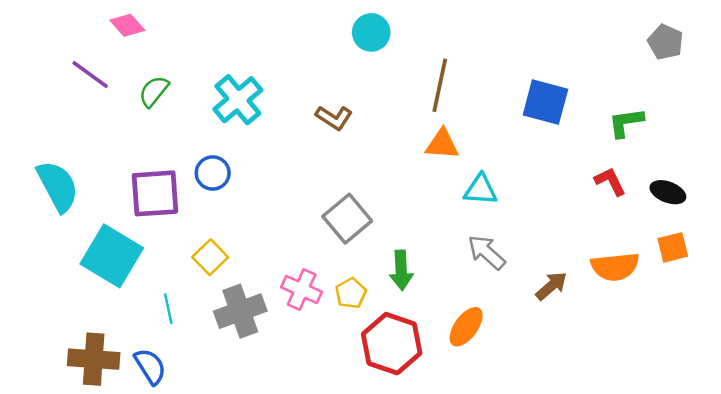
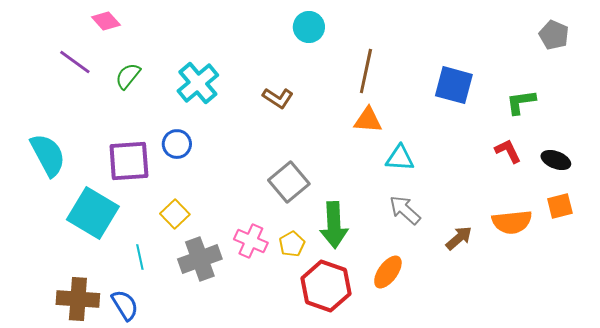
green arrow: (401, 270) -> (334, 225), size x1.4

